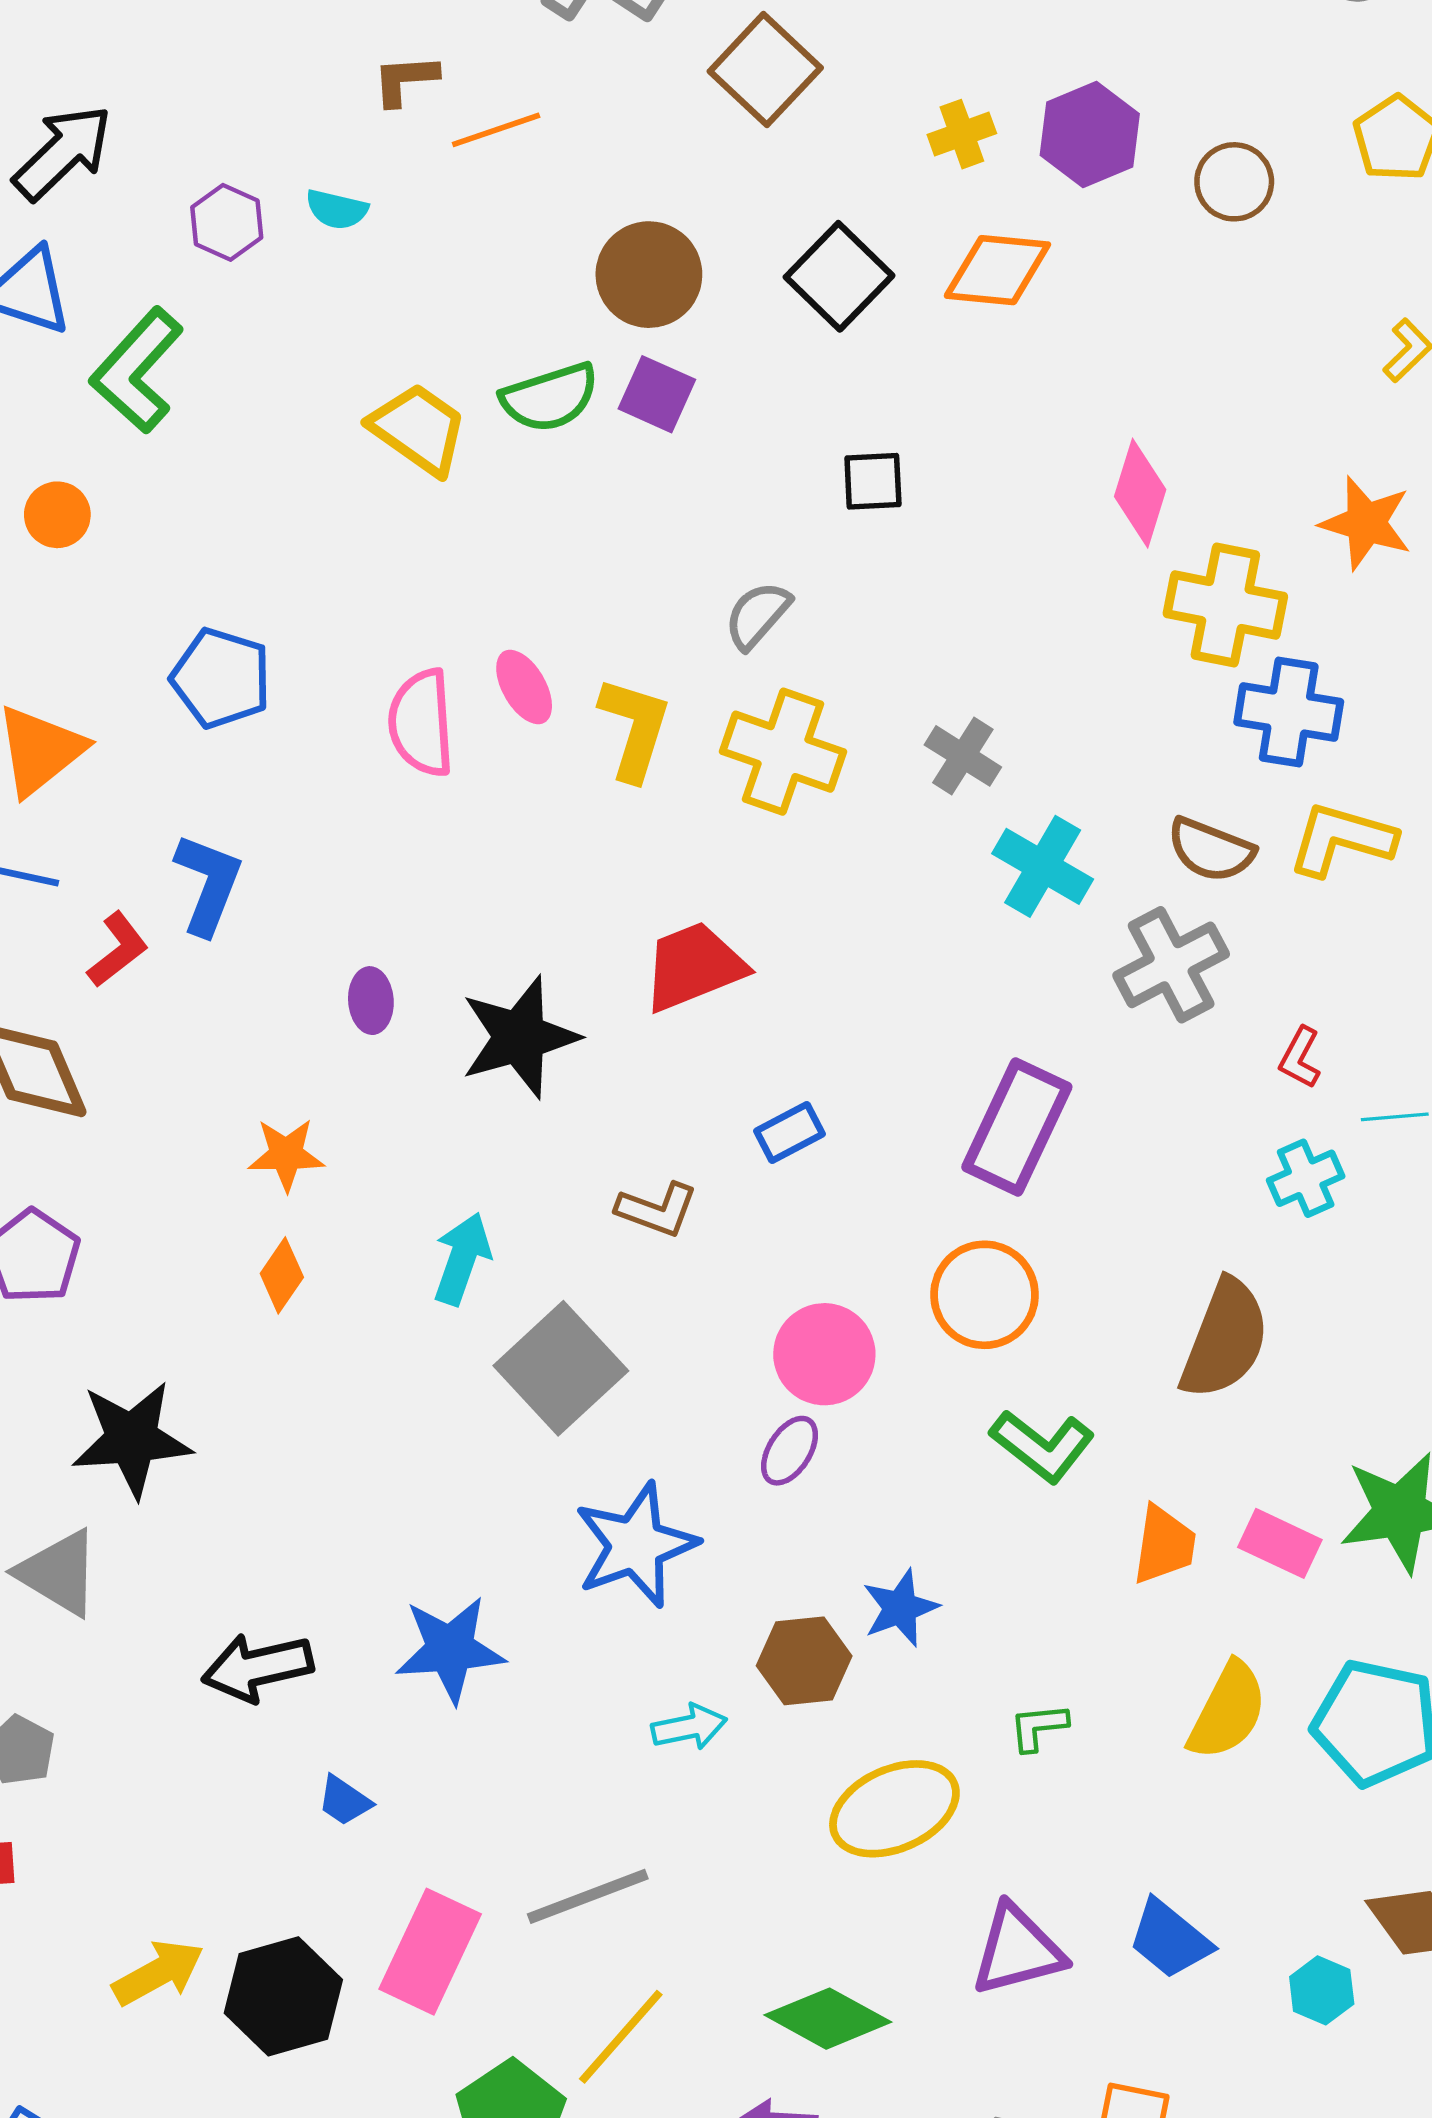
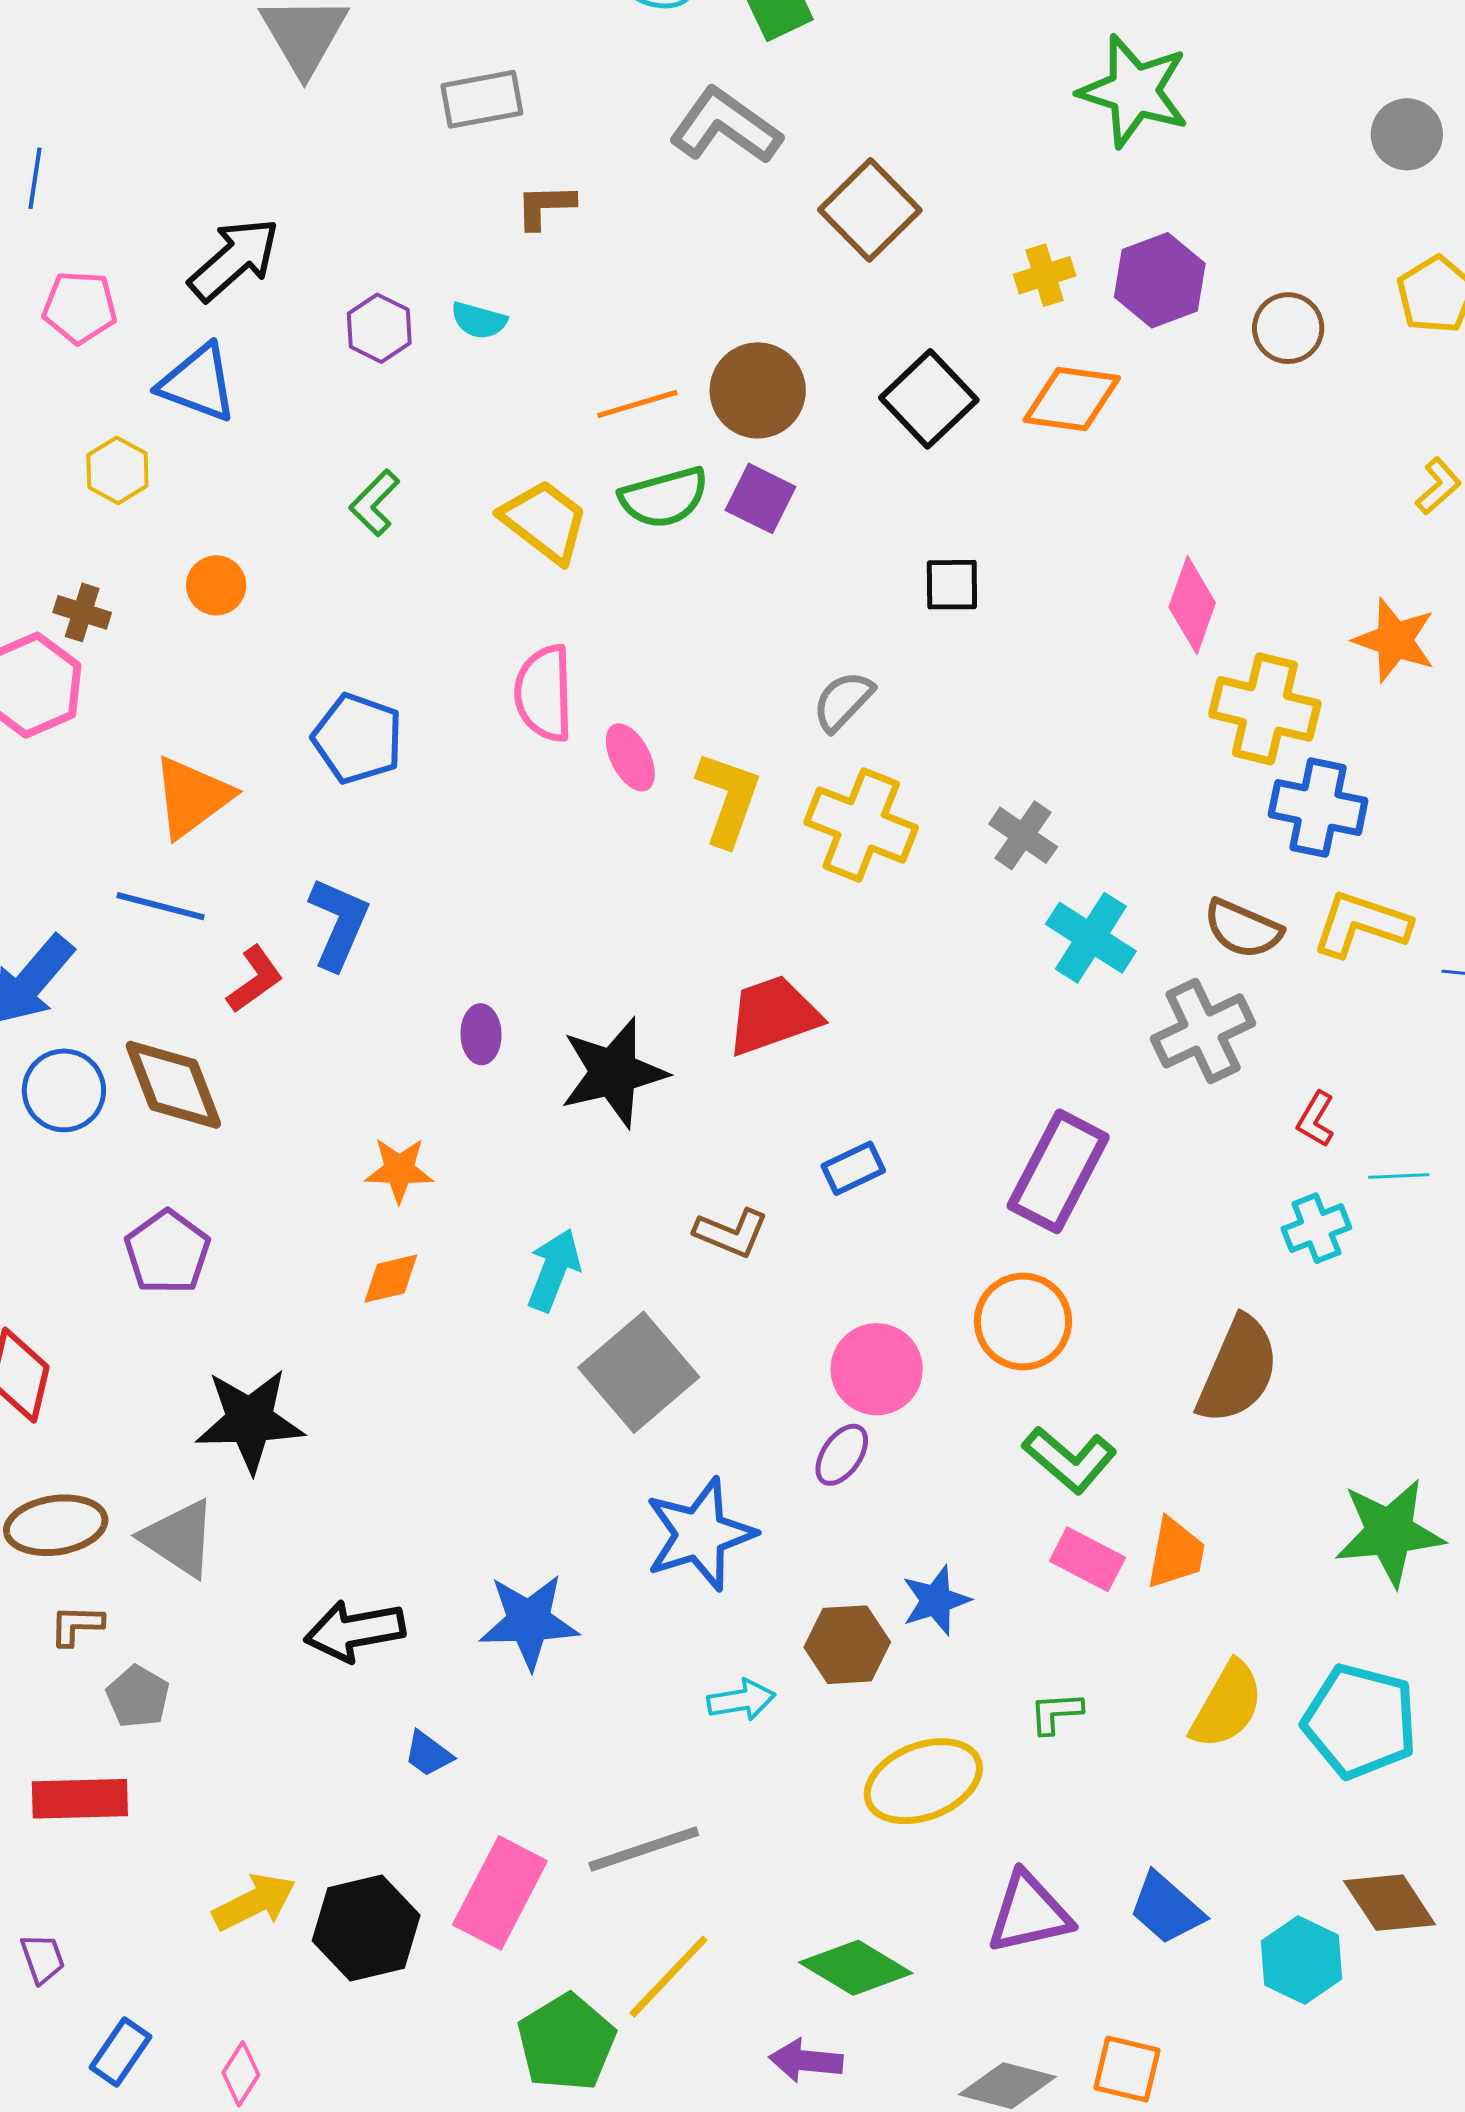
orange line: (496, 130) -> (637, 404), moved
green L-shape: (137, 370) -> (374, 503), moved, size x0.6
pink semicircle: (421, 723) -> (544, 693), moved
orange diamond: (282, 1275) -> (391, 1279), turned 40
pink rectangle: (1280, 1543) -> (1087, 1559), moved
cyan hexagon: (1322, 1990) -> (1301, 1960), size x1.4

